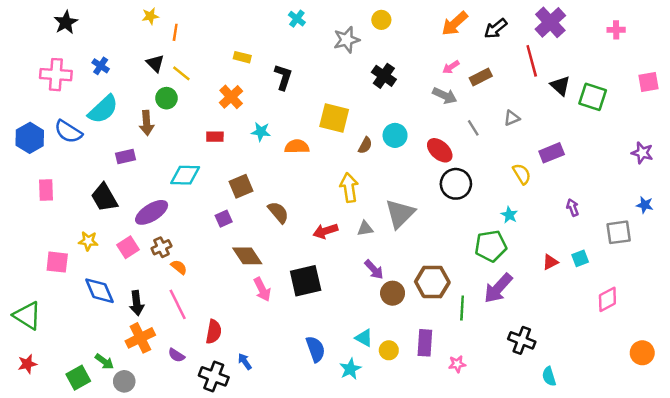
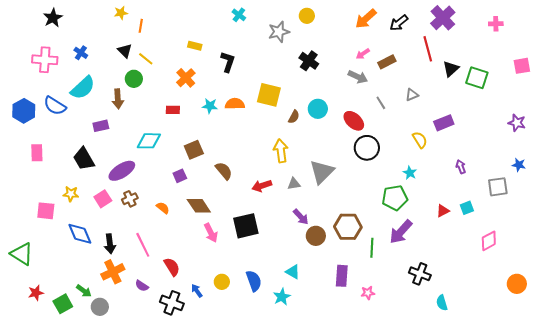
black triangle: (560, 86) -> (451, 69), turned 36
orange semicircle: (297, 147) -> (235, 104), moved
orange semicircle: (179, 267) -> (163, 208), moved
red semicircle: (214, 332) -> (172, 267), turned -42
yellow circle: (389, 350) -> (222, 282), moved
red star: (27, 364) -> (36, 293), moved

